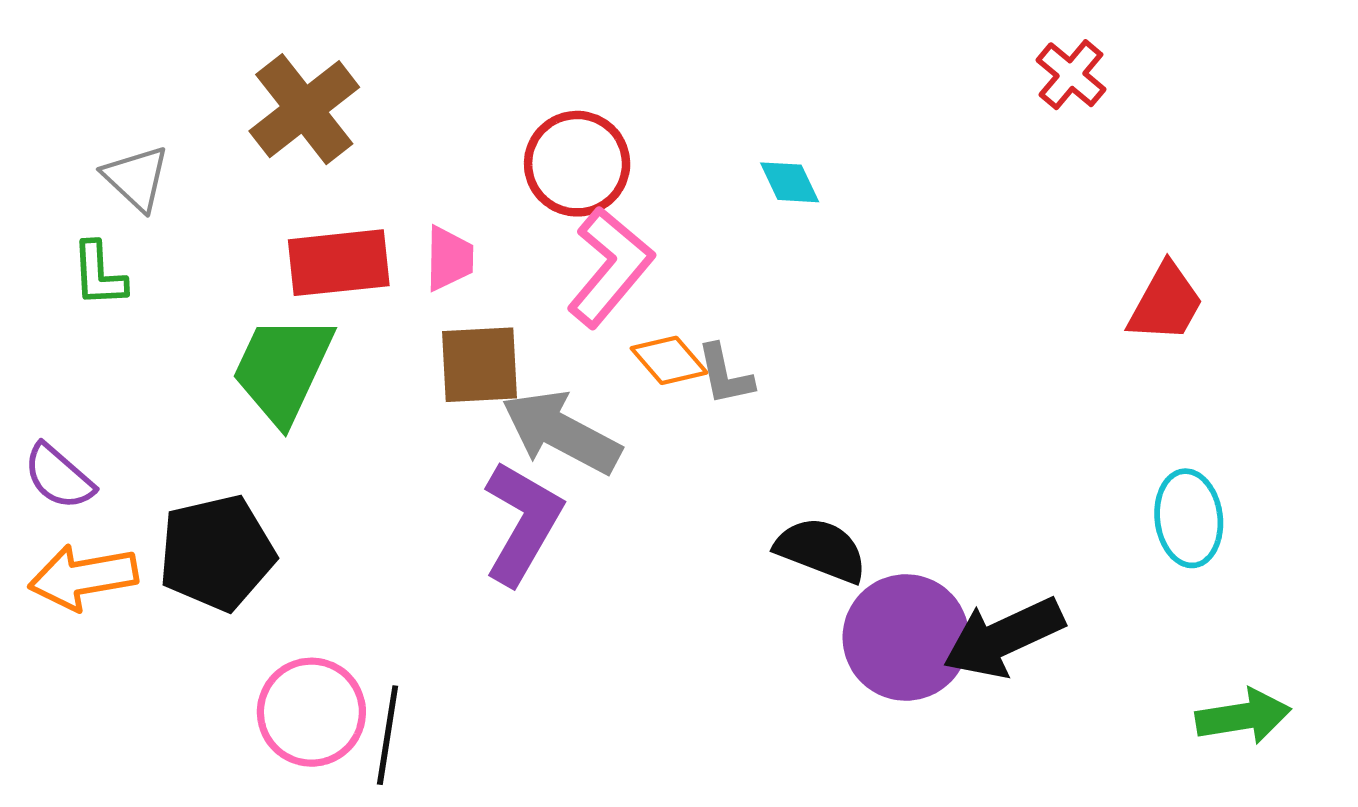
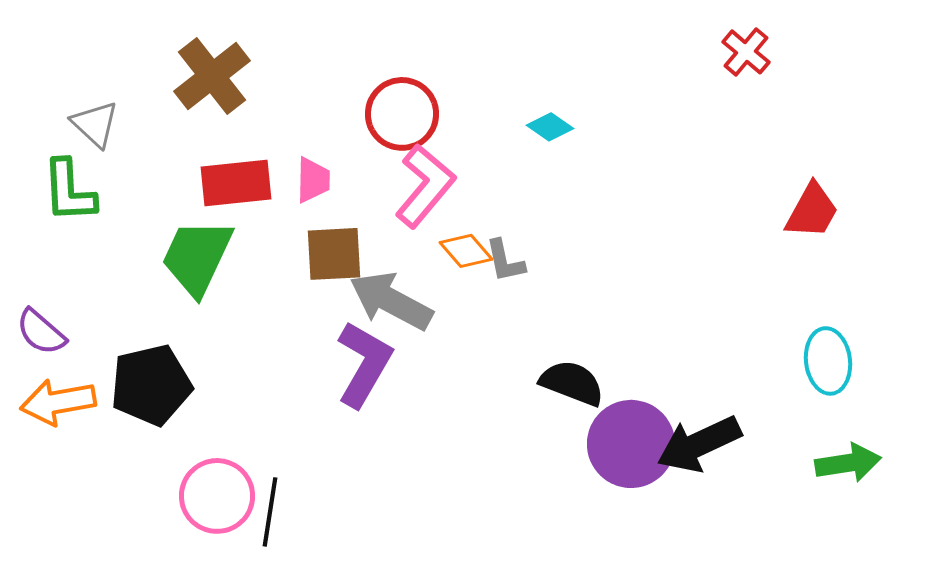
cyan diamond: (790, 182) -> (550, 127), turned -30
green L-shape: (99, 274) -> (69, 191), size x1.4
green arrow: (1243, 716) -> (848, 463), moved

